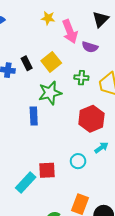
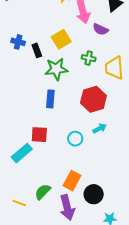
black rectangle: (27, 63) -> (37, 50), moved
blue rectangle: (34, 116) -> (50, 99), moved
red square: (47, 170) -> (39, 135), moved

